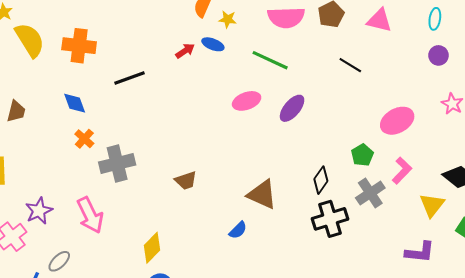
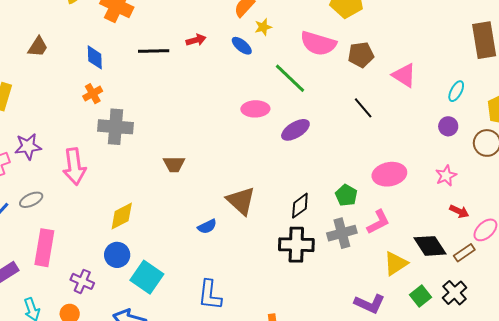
yellow star: (228, 19) -> (263, 27), turned 30
red arrow: (185, 51) -> (196, 40), moved
green pentagon: (362, 155) -> (346, 195), turned -30

